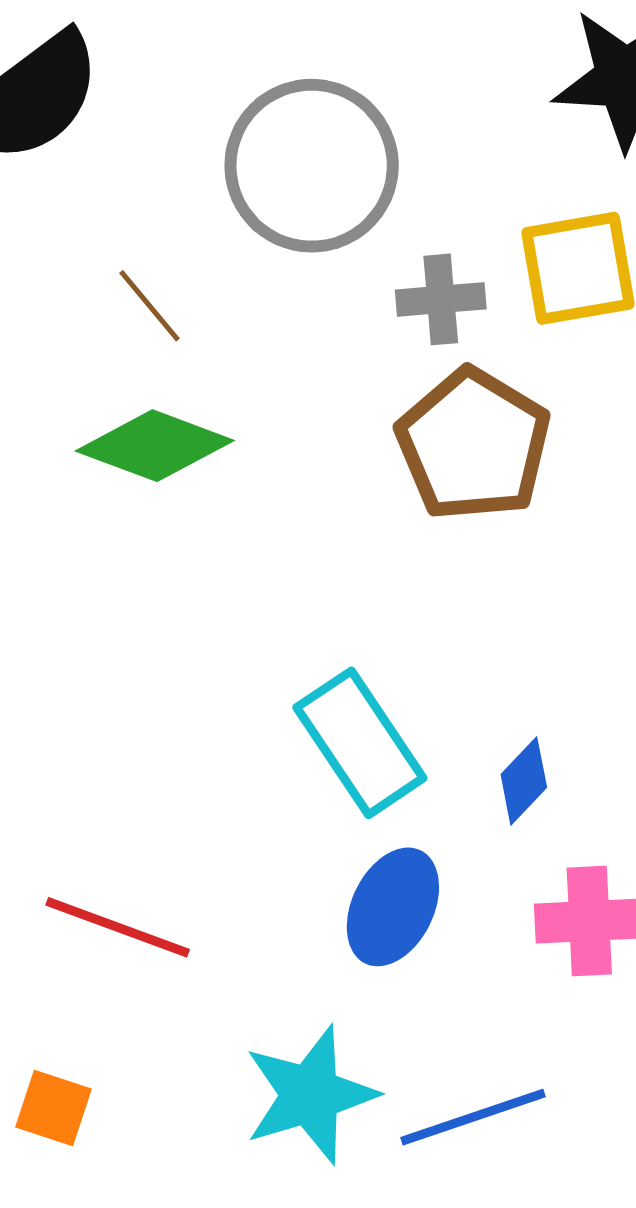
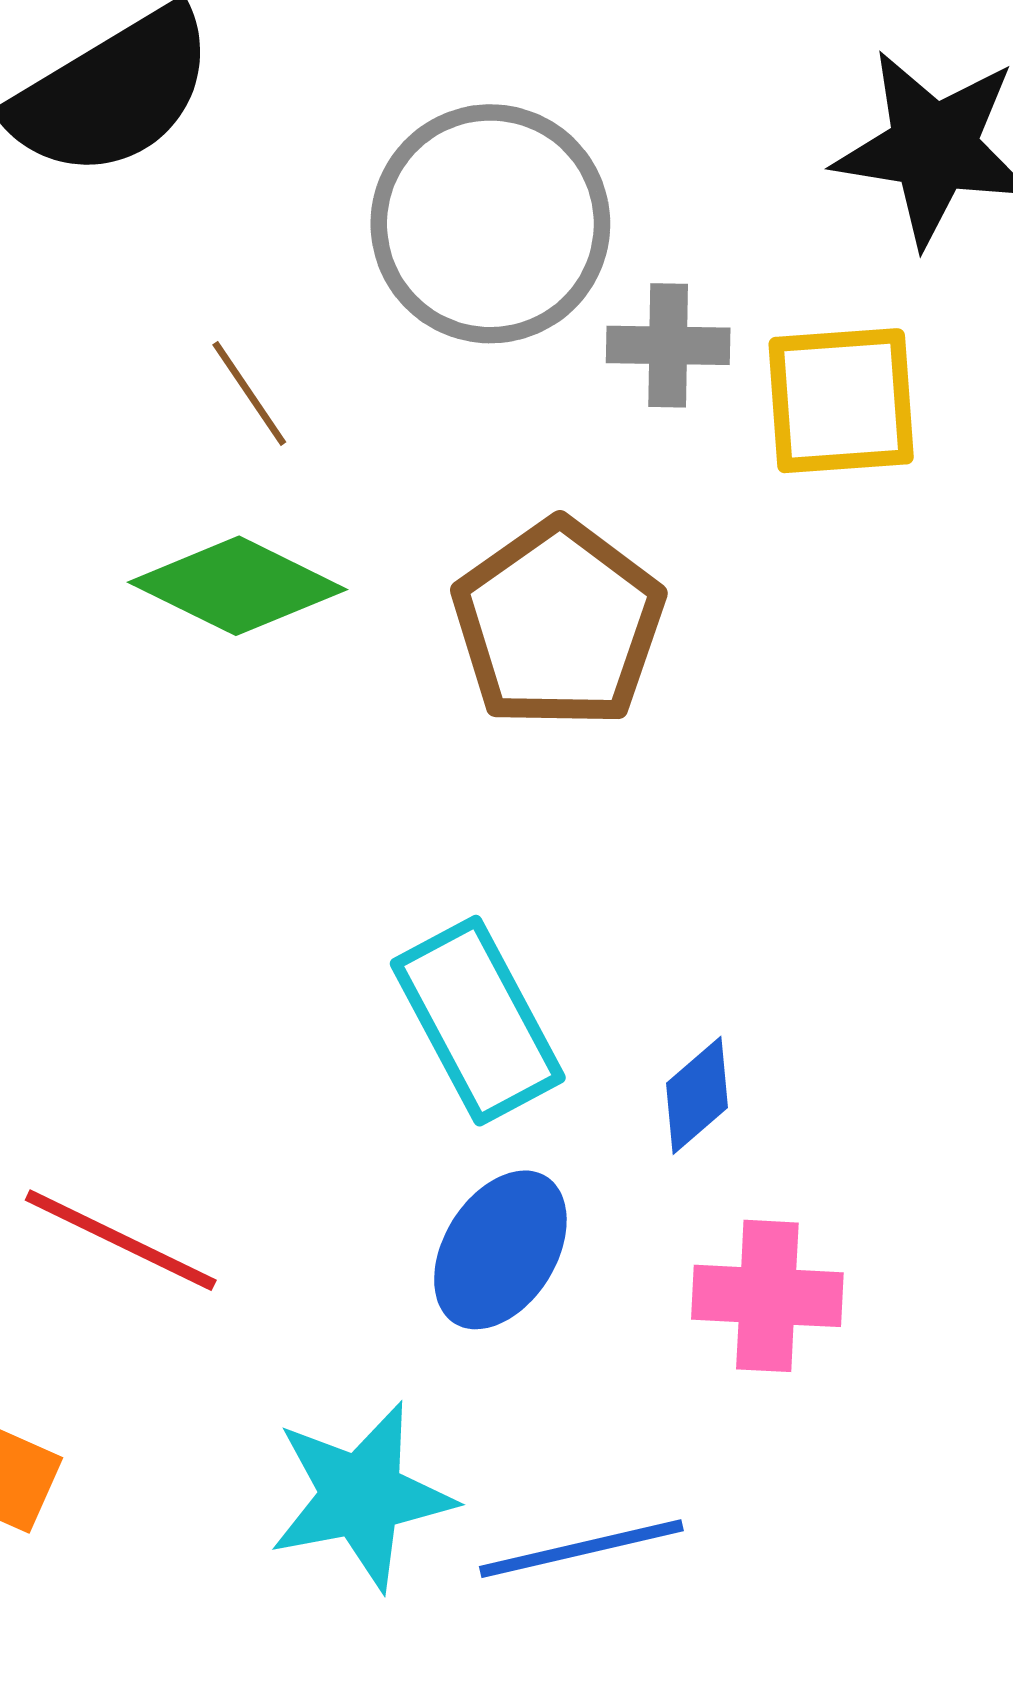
gray cross: (441, 299) -> (668, 345), moved
brown pentagon: (473, 445) -> (558, 624), moved

